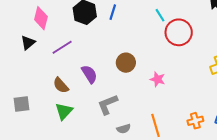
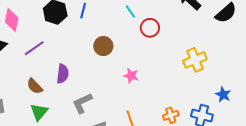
red circle: (179, 32) -> (150, 28), size x0.7
brown circle: (126, 63) -> (103, 46), moved
purple semicircle: (89, 74) -> (63, 74), turned 42

